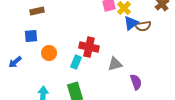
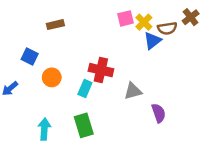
brown rectangle: (37, 11) -> (55, 25), moved
brown semicircle: (143, 26) -> (167, 28), moved
blue square: (31, 36) -> (30, 57), turned 32

